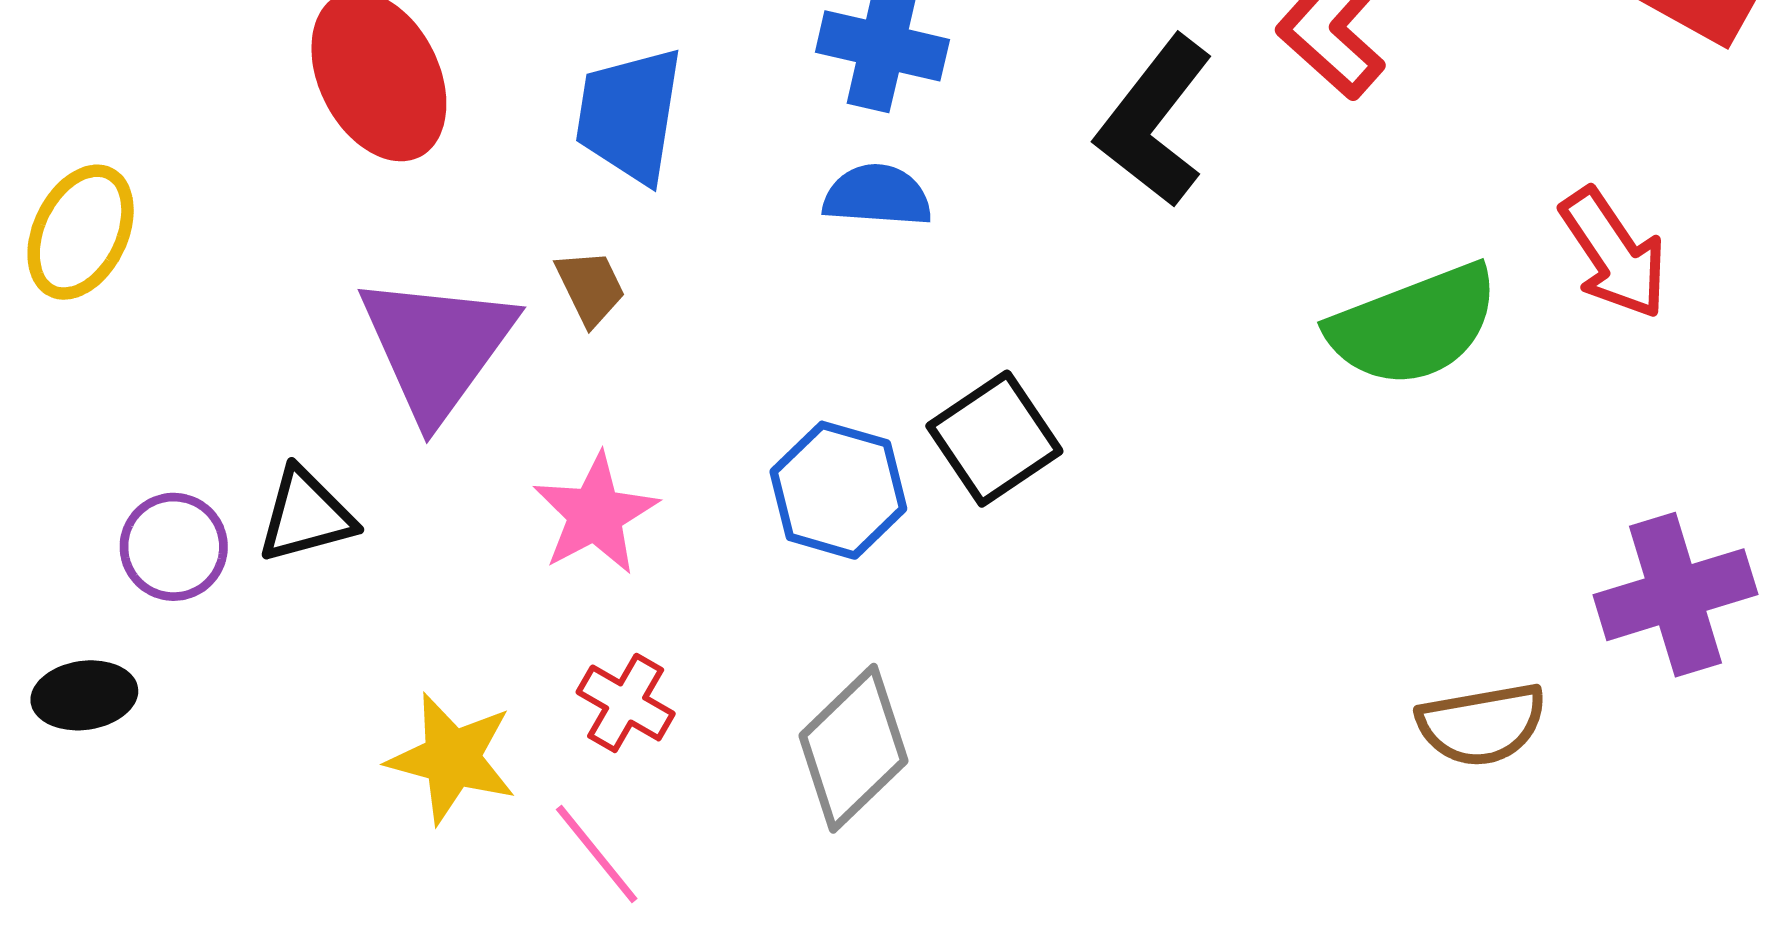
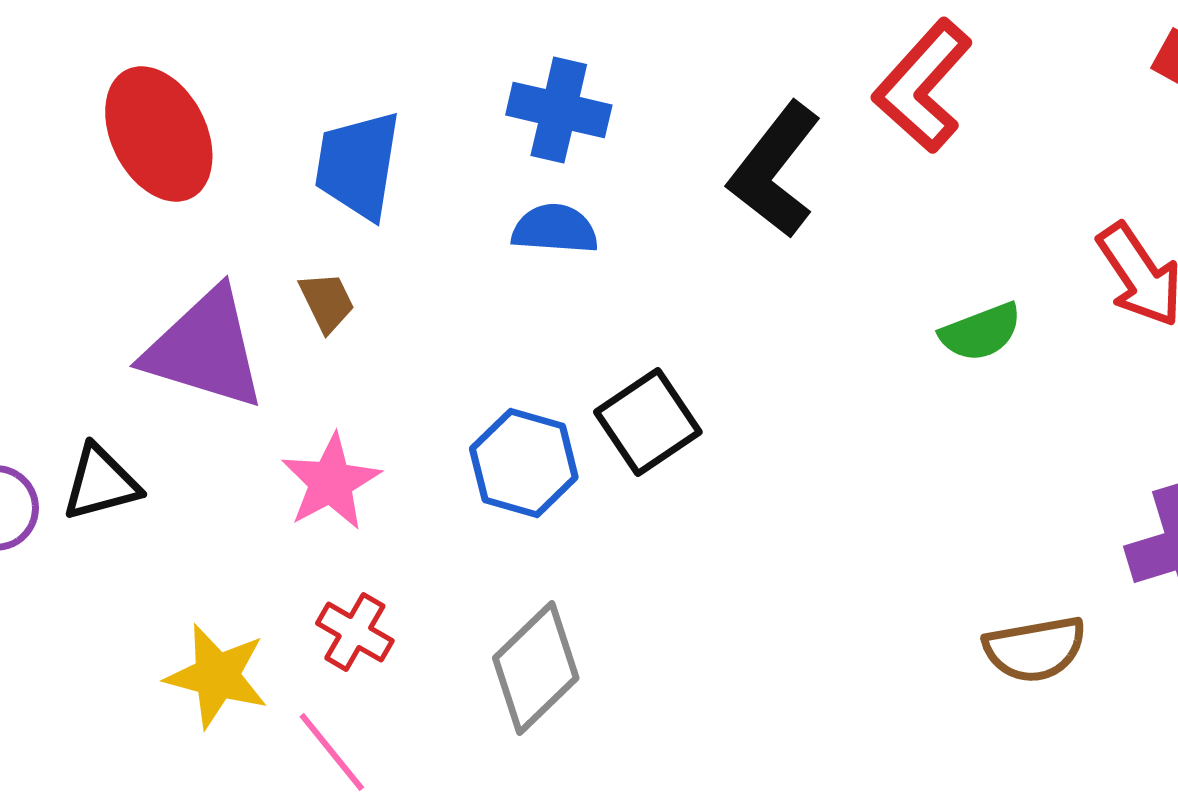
green semicircle: (1414, 325) -> (981, 332), size x0.6
purple triangle: (437, 347) -> (205, 349), turned -49

